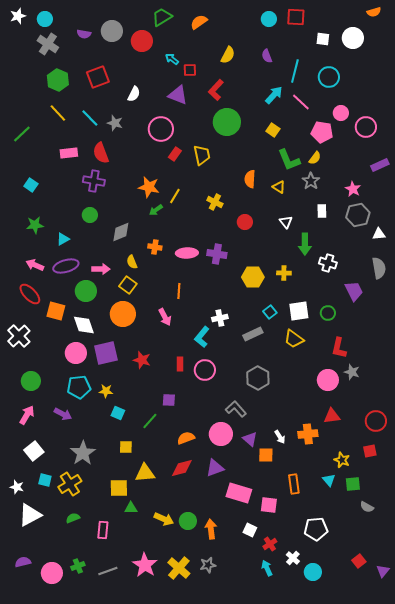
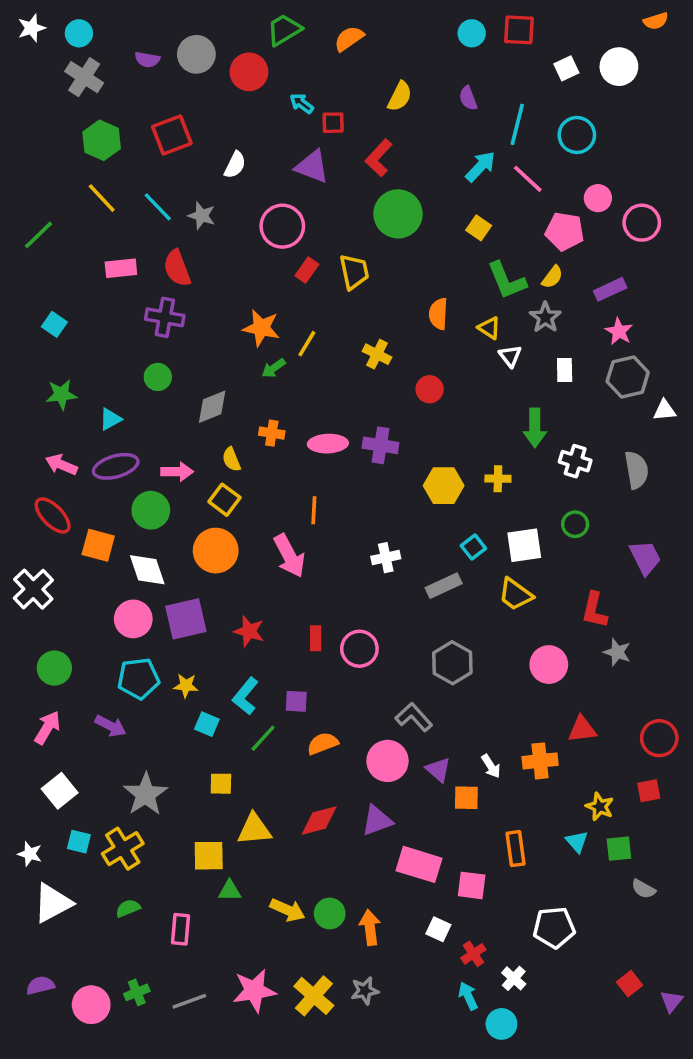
white square: (323, 39) -> (566, 68), turned -32
purple rectangle: (380, 165) -> (610, 289), moved
white triangle: (286, 222) -> (510, 356), moved
gray semicircle: (379, 268) -> (636, 470), moved
purple trapezoid: (354, 291) -> (645, 558), moved
green circle: (328, 313) -> (575, 524), moved
pink arrow: (165, 317) -> (289, 556), size x1.4
cyan L-shape: (202, 337) -> (245, 696), moved
pink circle: (328, 380) -> (549, 665), moved
orange semicircle: (186, 438) -> (323, 743), moved
pink star: (145, 565) -> (254, 991), turned 30
cyan circle: (313, 572) -> (501, 1024), moved

